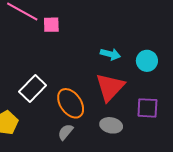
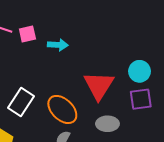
cyan arrow: (110, 54) -> (58, 45), moved
cyan circle: (147, 61) -> (140, 71), moved

